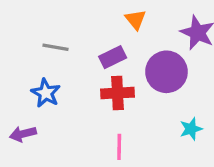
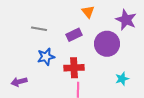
blue star: (46, 93) -> (46, 57), moved, turned 30
red cross: (118, 93) -> (74, 68), moved

